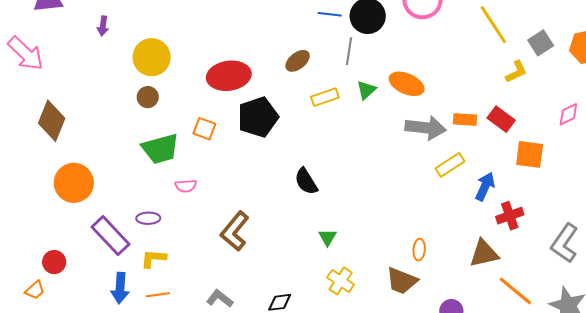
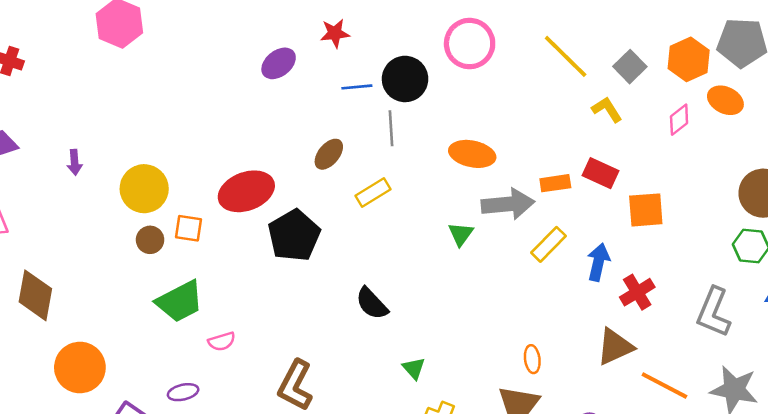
yellow L-shape: (516, 72) -> (607, 109), turned -85
green triangle: (366, 90) -> (461, 234), moved
pink diamond: (568, 114) -> (679, 120), moved
orange square: (204, 129) -> (189, 228), moved

